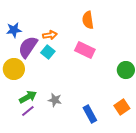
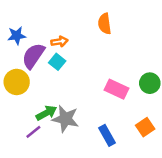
pink rectangle: (85, 50) -> (117, 89), moved
green arrow: (28, 97) -> (46, 113), moved
gray star: (55, 100) -> (65, 119), size x1.6

